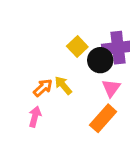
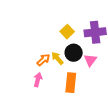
black circle: (100, 60) -> (74, 53), moved
orange rectangle: (103, 118) -> (71, 83), moved, turned -36

